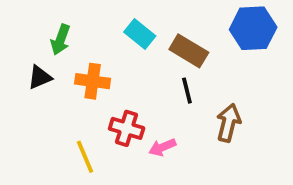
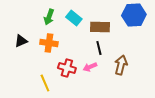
green arrow: (60, 40) -> (49, 17), moved
brown rectangle: (189, 51) -> (100, 27), turned -30
pink arrow: (162, 147) -> (90, 67), moved

